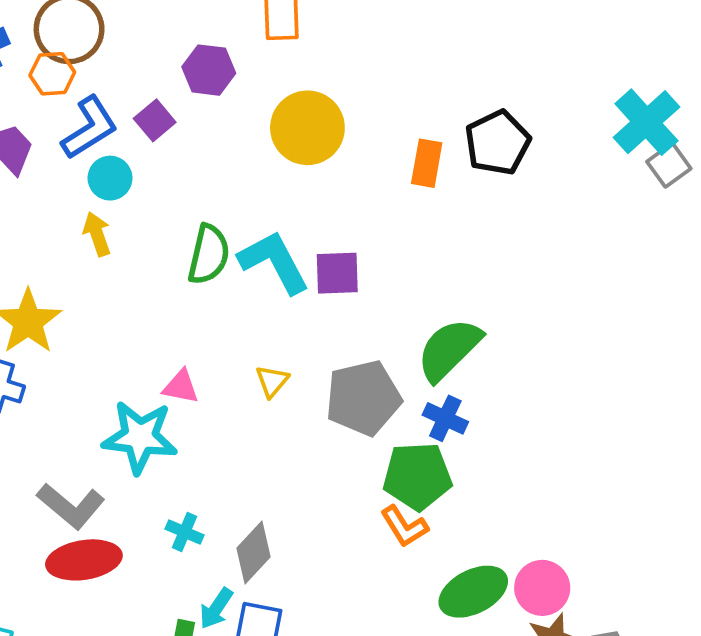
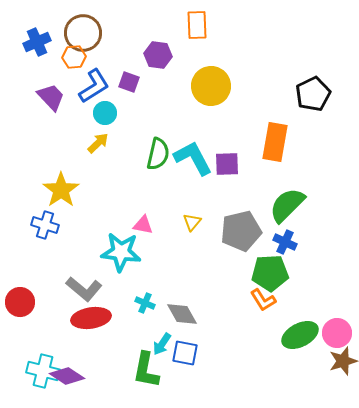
purple square: (155, 120) -> (129, 82), turned -30
orange rectangle: (427, 163) -> (275, 142), moved, size x1.5
yellow arrow: (97, 234) -> (98, 143), turned 65
gray diamond: (253, 553) -> (182, 314), turned -72

